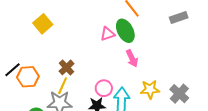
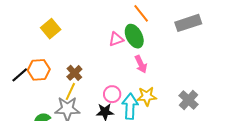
gray rectangle: (179, 18) -> (188, 23), size x1.4
orange hexagon: (28, 77) -> (39, 70), moved
yellow star: (150, 89) -> (147, 96), moved

